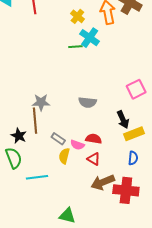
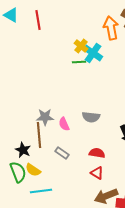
yellow cross: (77, 16) -> (81, 46), moved
pink semicircle: (77, 145) -> (64, 124), moved, turned 48
yellow semicircle: (64, 156) -> (33, 170), moved, turned -70

